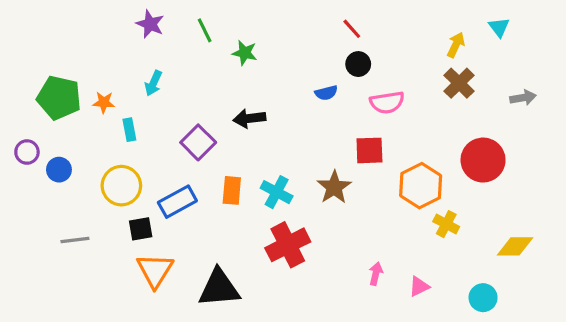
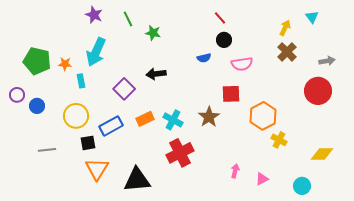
cyan arrow: (153, 83) -> (96, 52), size x1.8
red circle: (483, 160) -> (318, 91), moved
orange rectangle: (232, 190) -> (145, 119), turned 60

